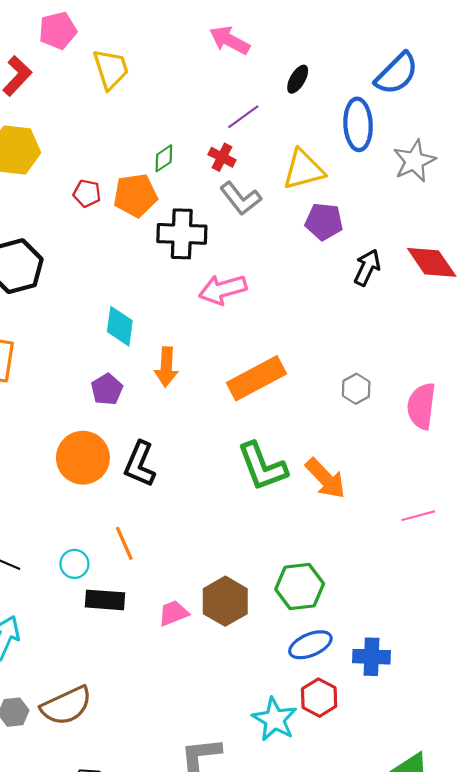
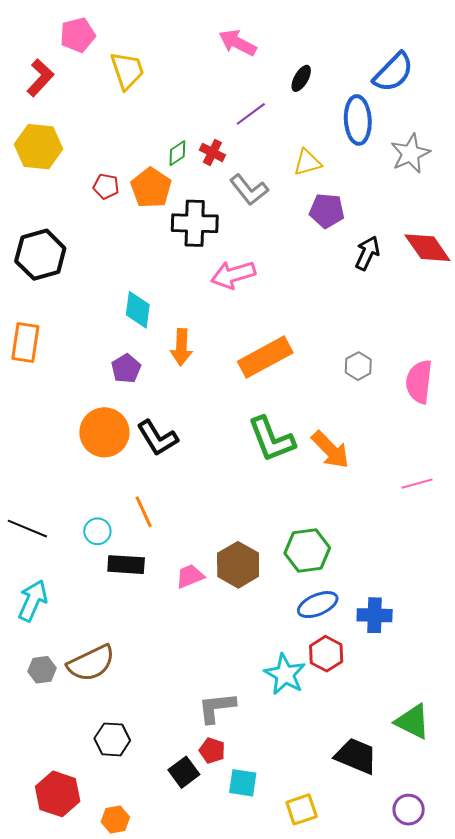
red cross: (222, 157) -> (212, 152), moved
yellow triangle: (303, 170) -> (307, 162), size x0.7
orange pentagon: (135, 195) -> (151, 188), turned -30
black L-shape: (140, 464) -> (157, 438), turned -54

